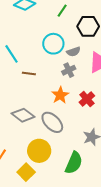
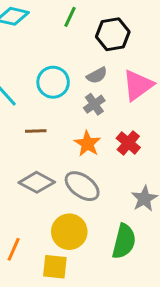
cyan circle: (53, 44) -> (53, 82), moved
brown line: (29, 74) -> (36, 131), moved
yellow square: (26, 172) -> (55, 267), turned -30

